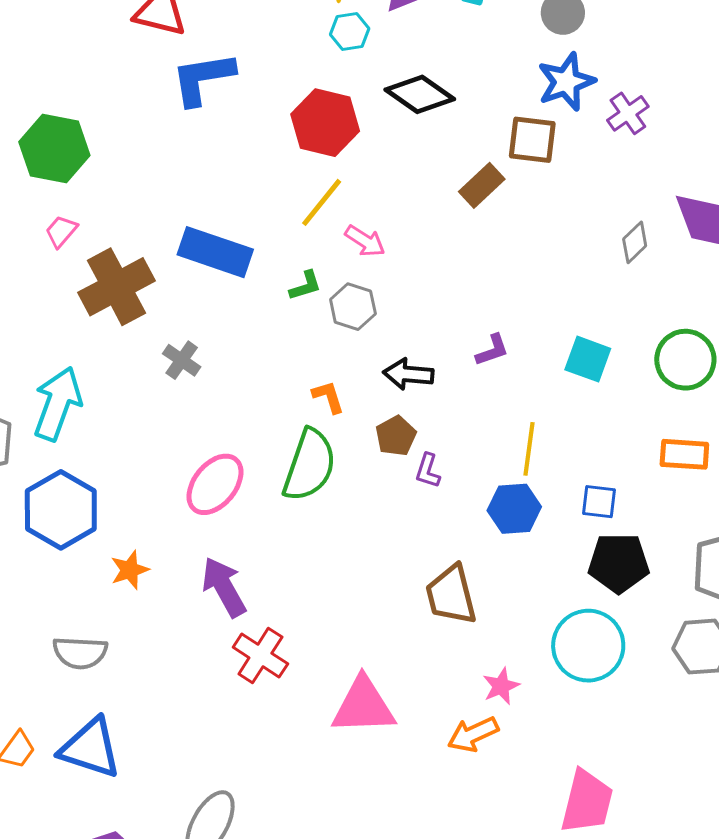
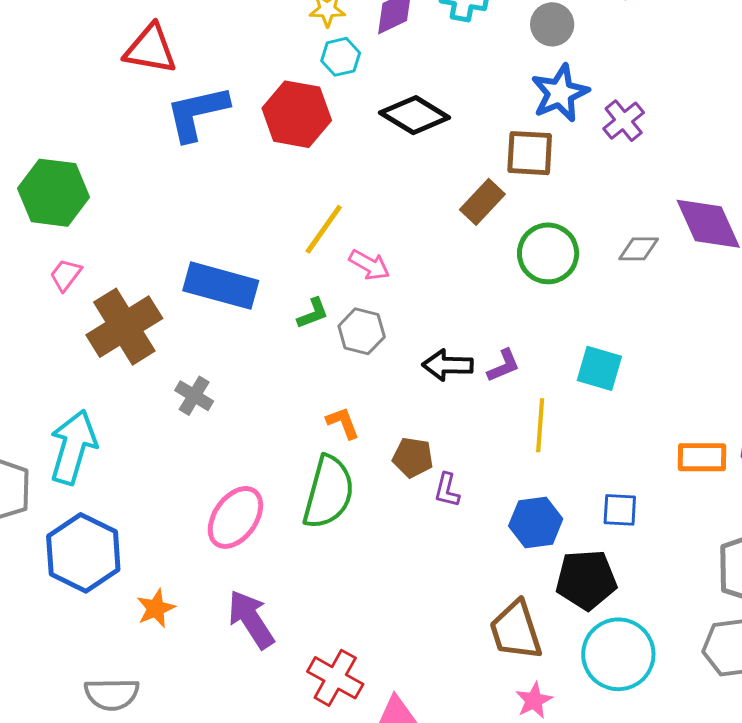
red hexagon: (325, 123) -> (297, 114), moved
gray diamond: (635, 242) -> (639, 249), turned 48
green circle: (685, 360) -> (548, 253), moved
black arrow: (408, 374) -> (448, 365), moved
brown pentagon: (396, 436) -> (413, 457), turned -30
yellow line: (529, 449) -> (540, 425), moved
black pentagon: (619, 563) -> (586, 580), moved
brown trapezoid: (451, 595) -> (516, 630), moved
red cross: (260, 656) -> (335, 678), moved

